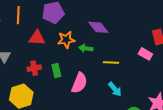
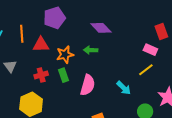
orange line: (18, 15) -> (22, 34), moved
orange star: (66, 40) -> (65, 55), moved
yellow line: (111, 62) -> (146, 70), moved, turned -35

